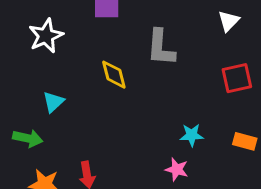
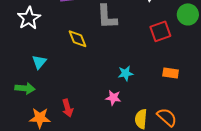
cyan star: (192, 135) -> (126, 73), moved
pink star: (177, 169) -> (113, 98), moved

